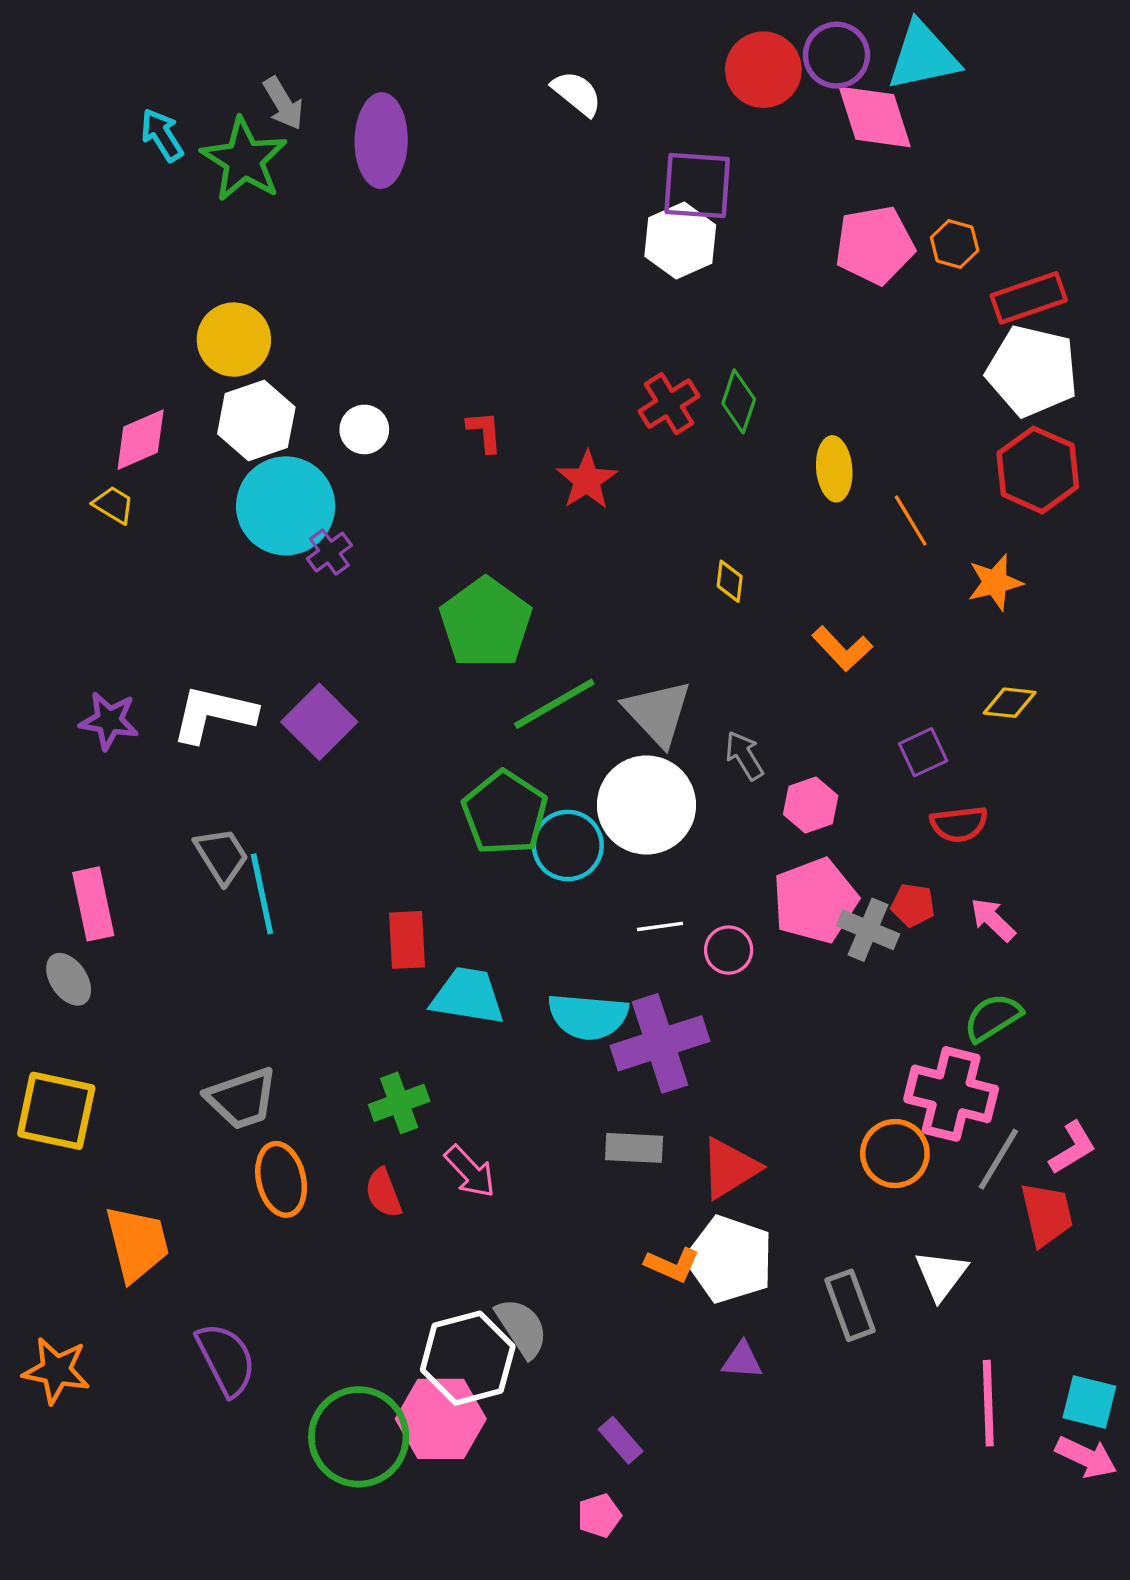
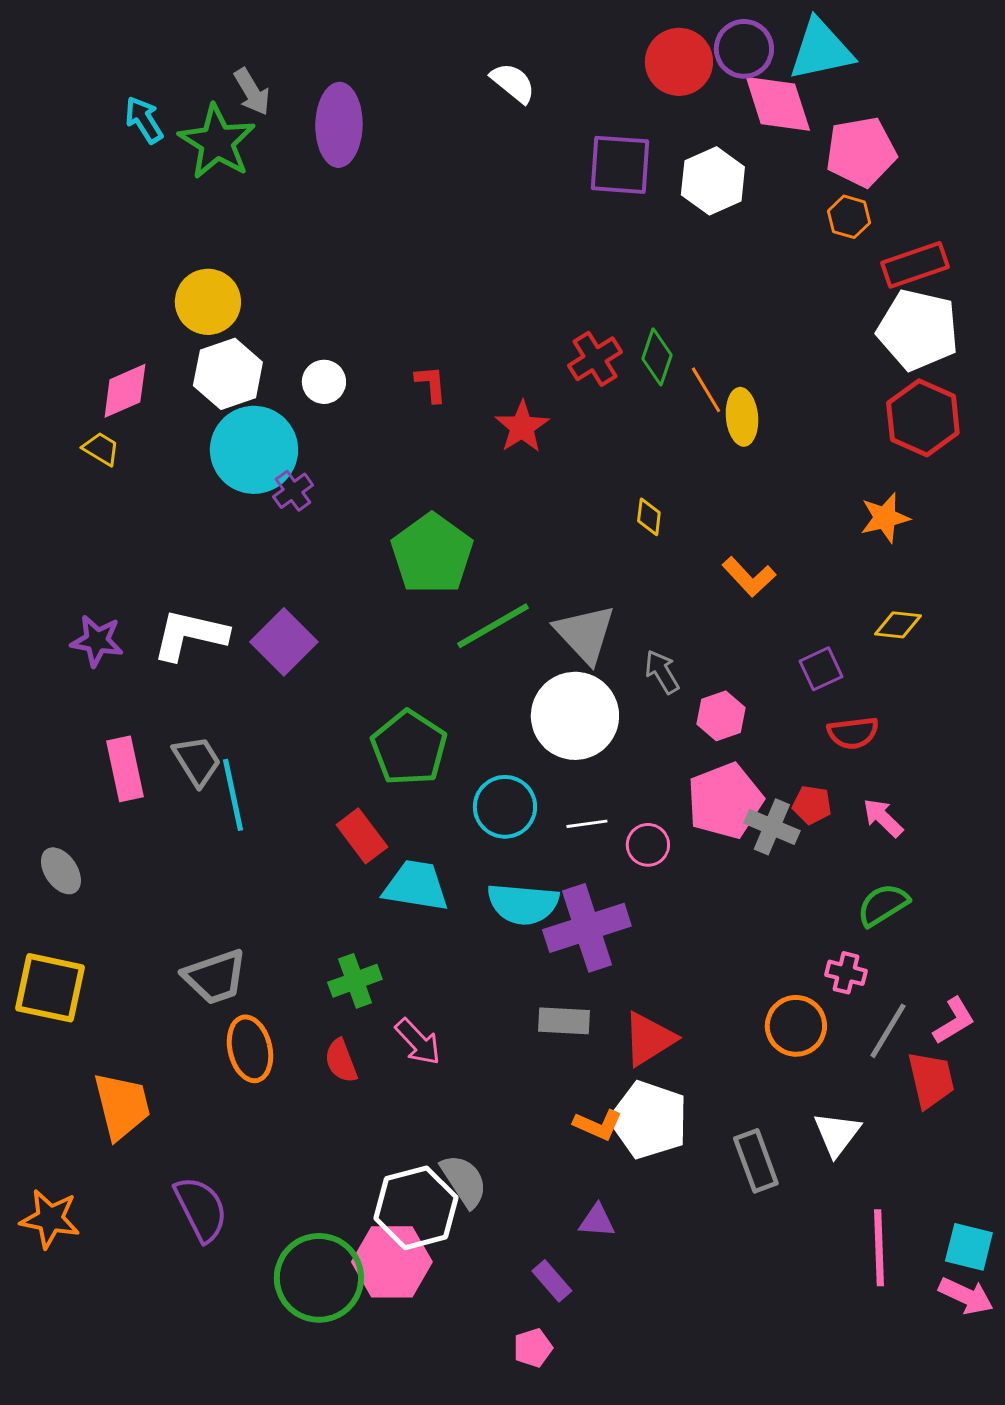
white hexagon: (680, 241) -> (713, 181), moved
pink pentagon: (875, 245) -> (861, 152), moved
orange line: (911, 521) -> (706, 390), moved
green pentagon: (505, 813) -> (409, 748), moved
cyan circle: (568, 845) -> (505, 807), moved
pink rectangle: (93, 904) -> (125, 769), moved
red rectangle: (407, 940) -> (362, 836), turned -34
pink cross: (951, 1094) -> (846, 973), size x0.5
purple triangle: (742, 1360) -> (597, 1221), moved

